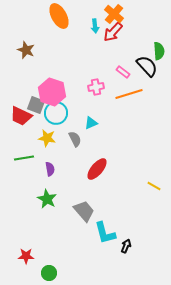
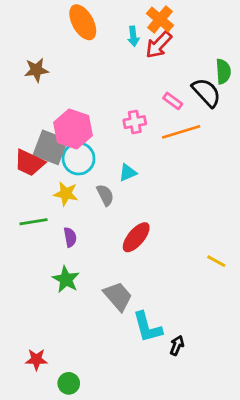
brown star: (26, 50) -> (36, 70), turned -30
gray square: (36, 105) -> (50, 147), size x1.4

